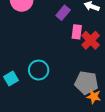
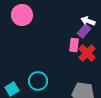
purple rectangle: (63, 13) -> (84, 31), moved

